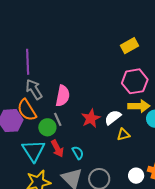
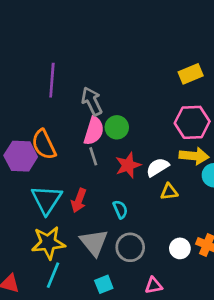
gray arrow: (34, 89) -> (92, 101), moved
gray line: (58, 119) -> (93, 156), moved
green circle: (47, 127) -> (117, 127), moved
red arrow: (57, 148) -> (79, 200), turned 42
cyan semicircle: (78, 153) -> (120, 209), moved

